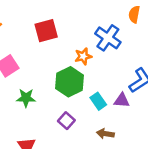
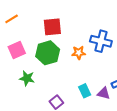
blue cross: (108, 38) -> (101, 41), turned -30
green hexagon: (69, 82) -> (48, 53), moved

